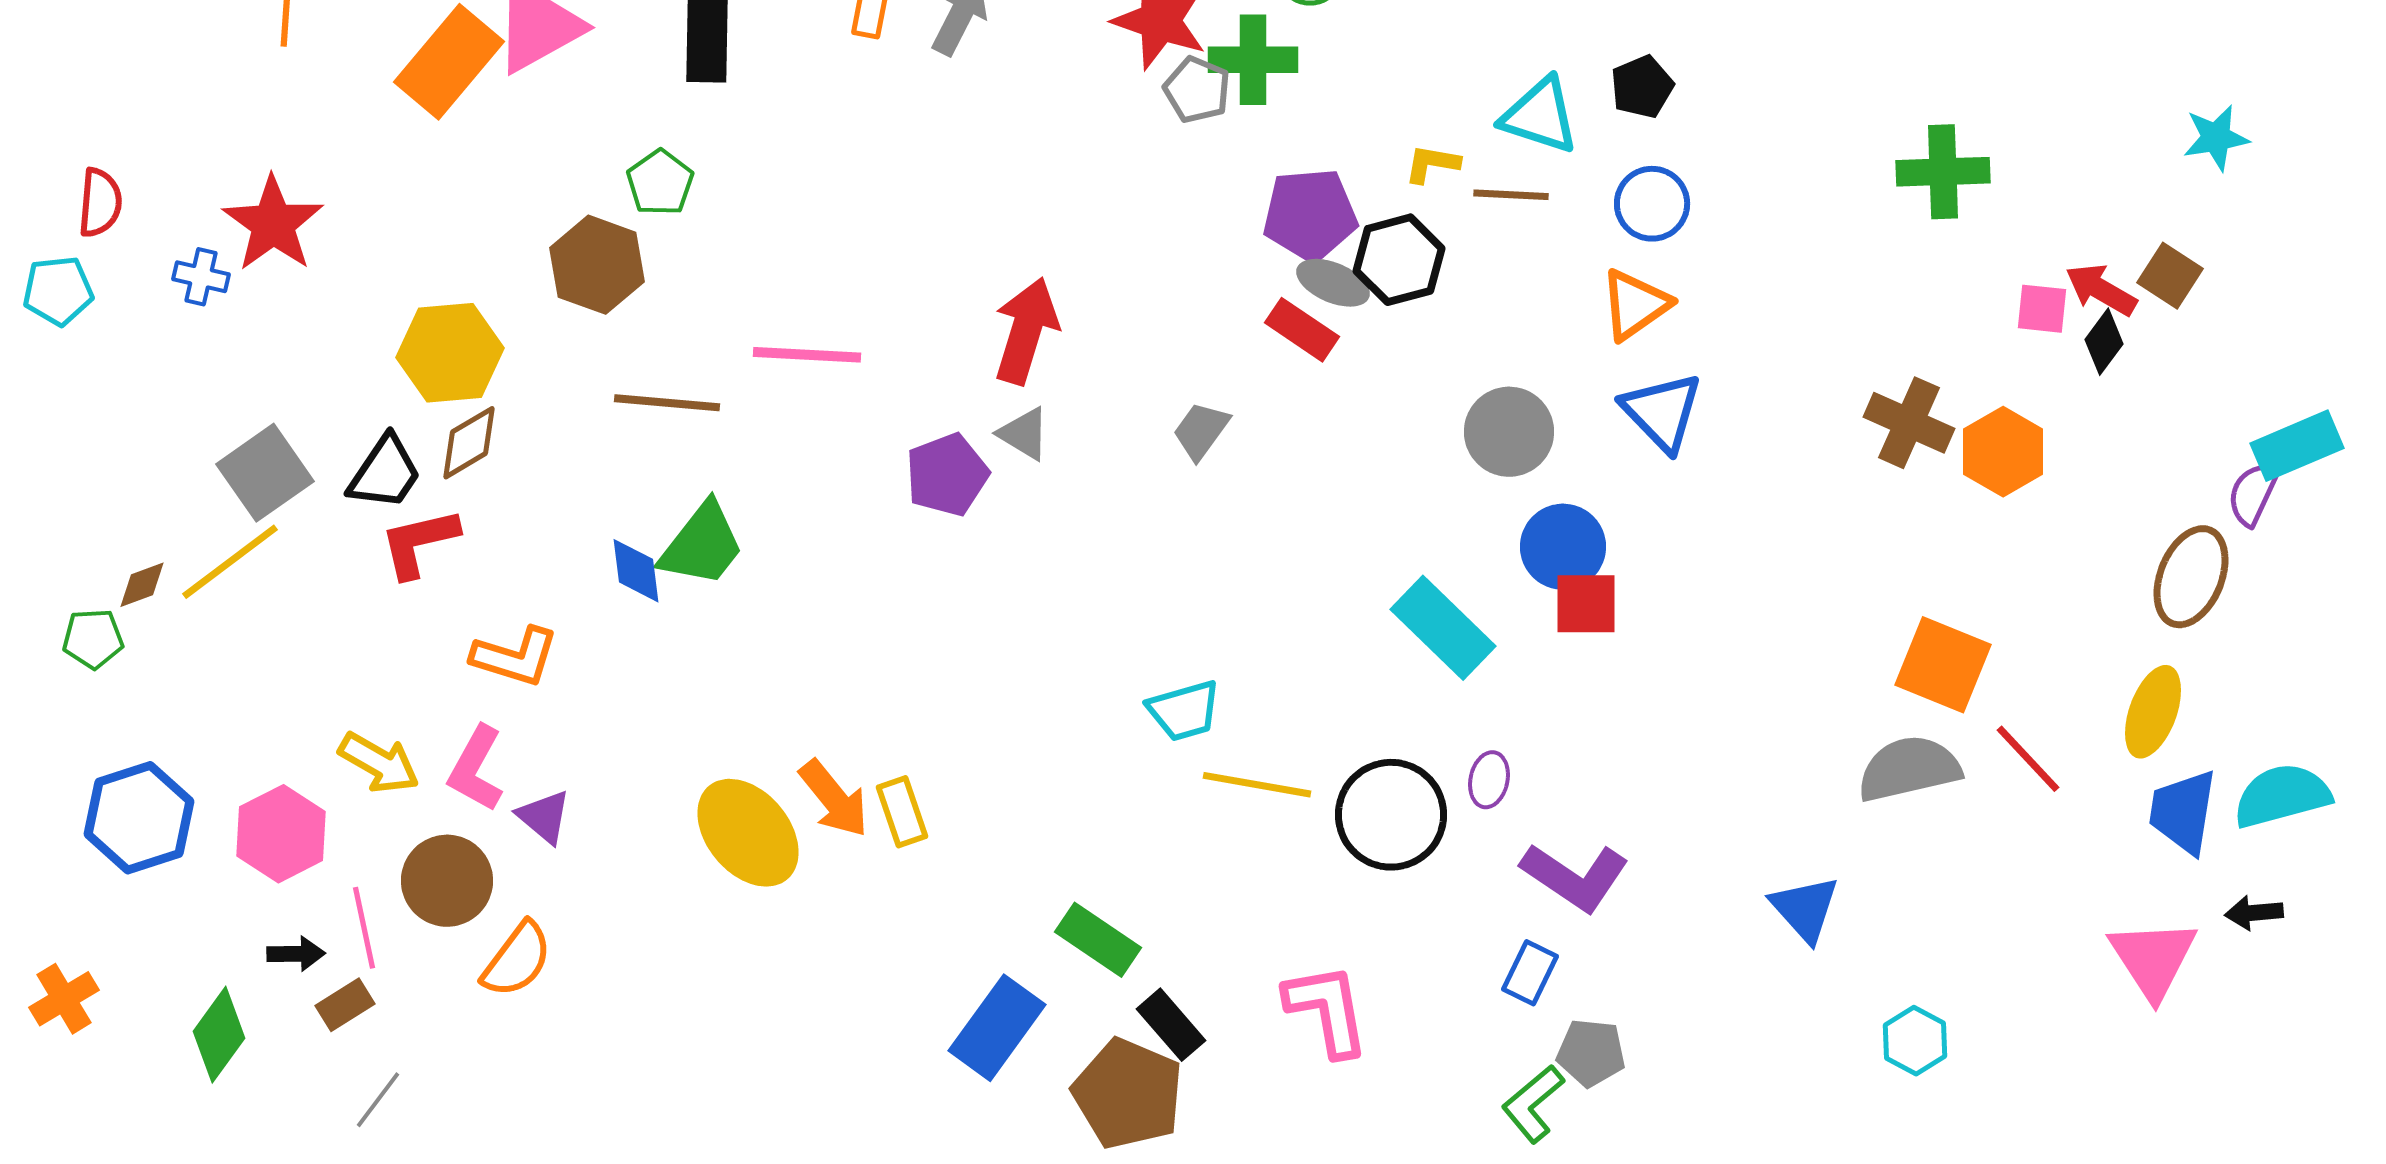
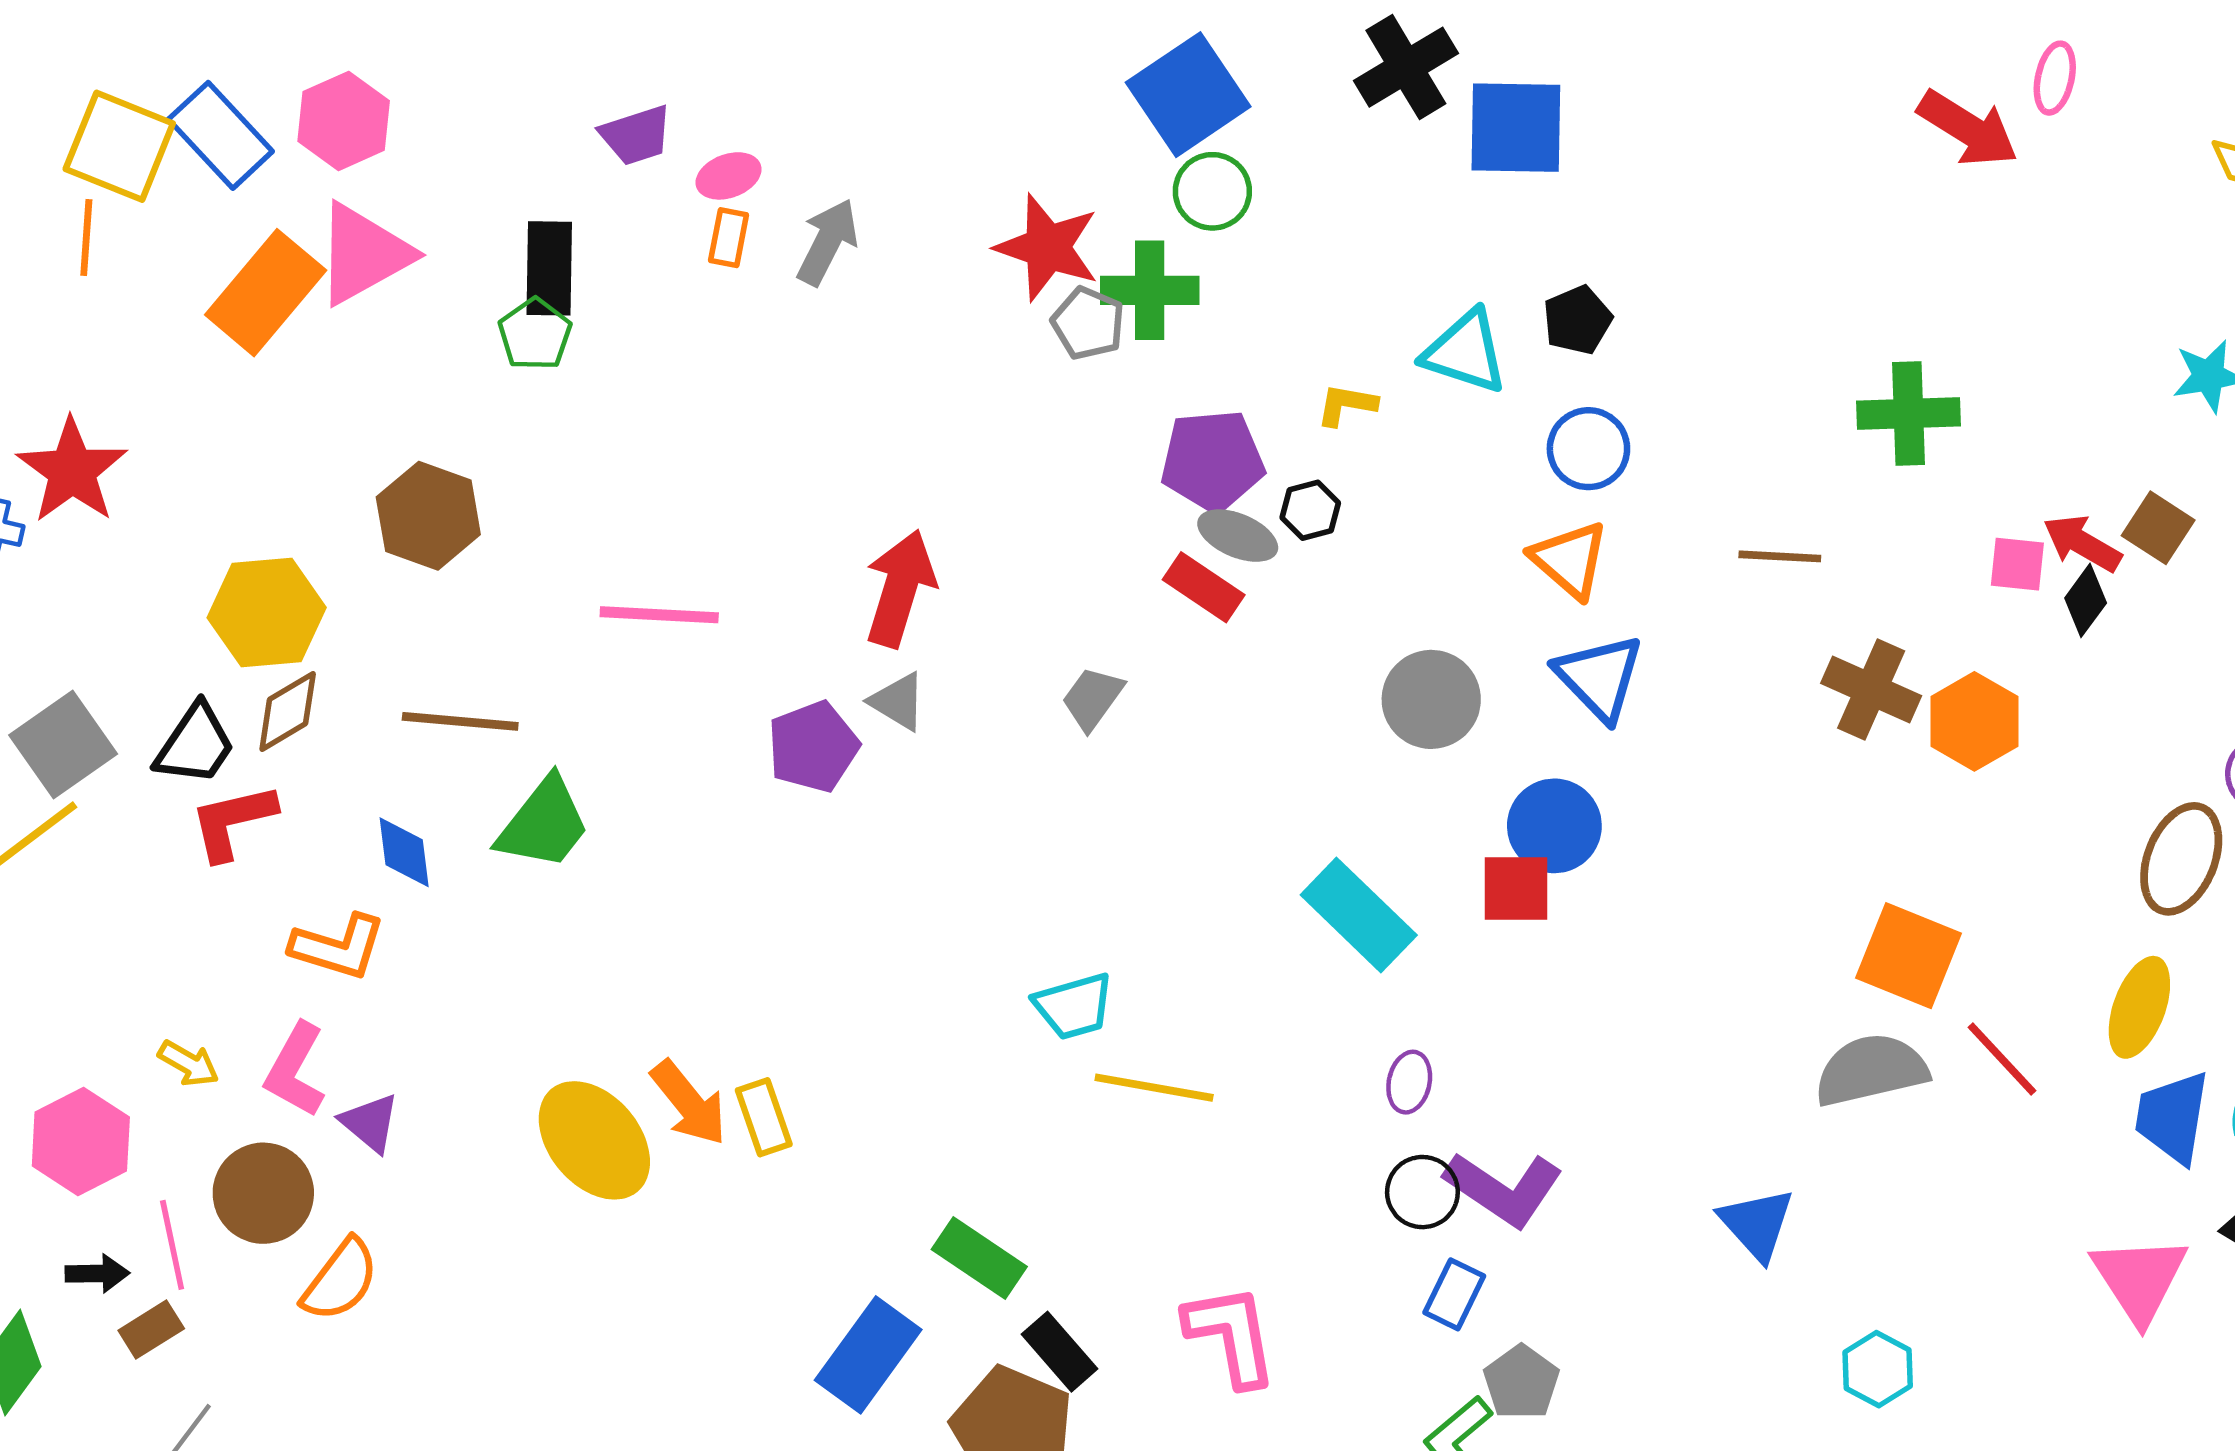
green pentagon: (660, 183) -> (535, 334), moved
brown line: (1511, 195) -> (1780, 556), moved
black hexagon: (1399, 260) -> (1310, 510), size x0.6
orange triangle: (1635, 305) -> (1570, 560), turned -44
brown line: (667, 403) -> (460, 721), moved
blue circle: (1563, 547) -> (1554, 826), moved
blue diamond: (636, 571) -> (404, 852), moved
yellow arrow: (379, 763) -> (189, 1063), size x0.7
black circle: (1391, 815) -> (1422, 1192), moved, size x0.6
gray pentagon: (1591, 1053) -> (1521, 1382), turned 30

